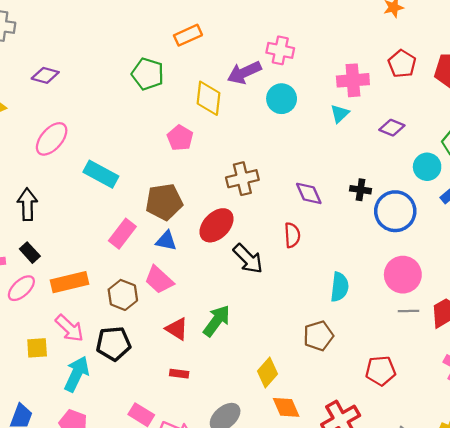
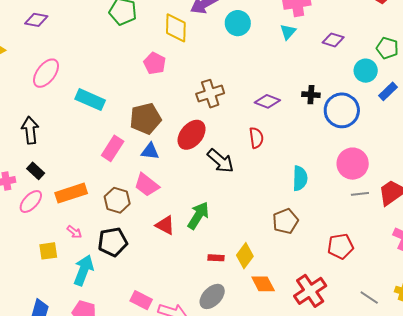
purple diamond: (309, 193) -> (267, 101), turned -40
pink arrow: (70, 328) -> (74, 232), size x0.6
red rectangle: (179, 374) -> (216, 258), moved

